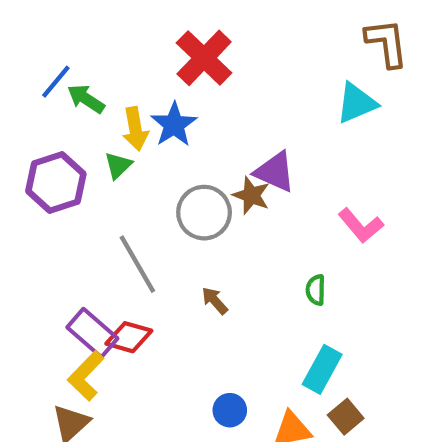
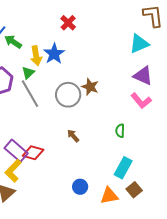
red cross: (204, 58) -> (68, 23), size x0.6
purple triangle: (275, 172) -> (143, 76), moved
gray line: (137, 264) -> (30, 94), moved

